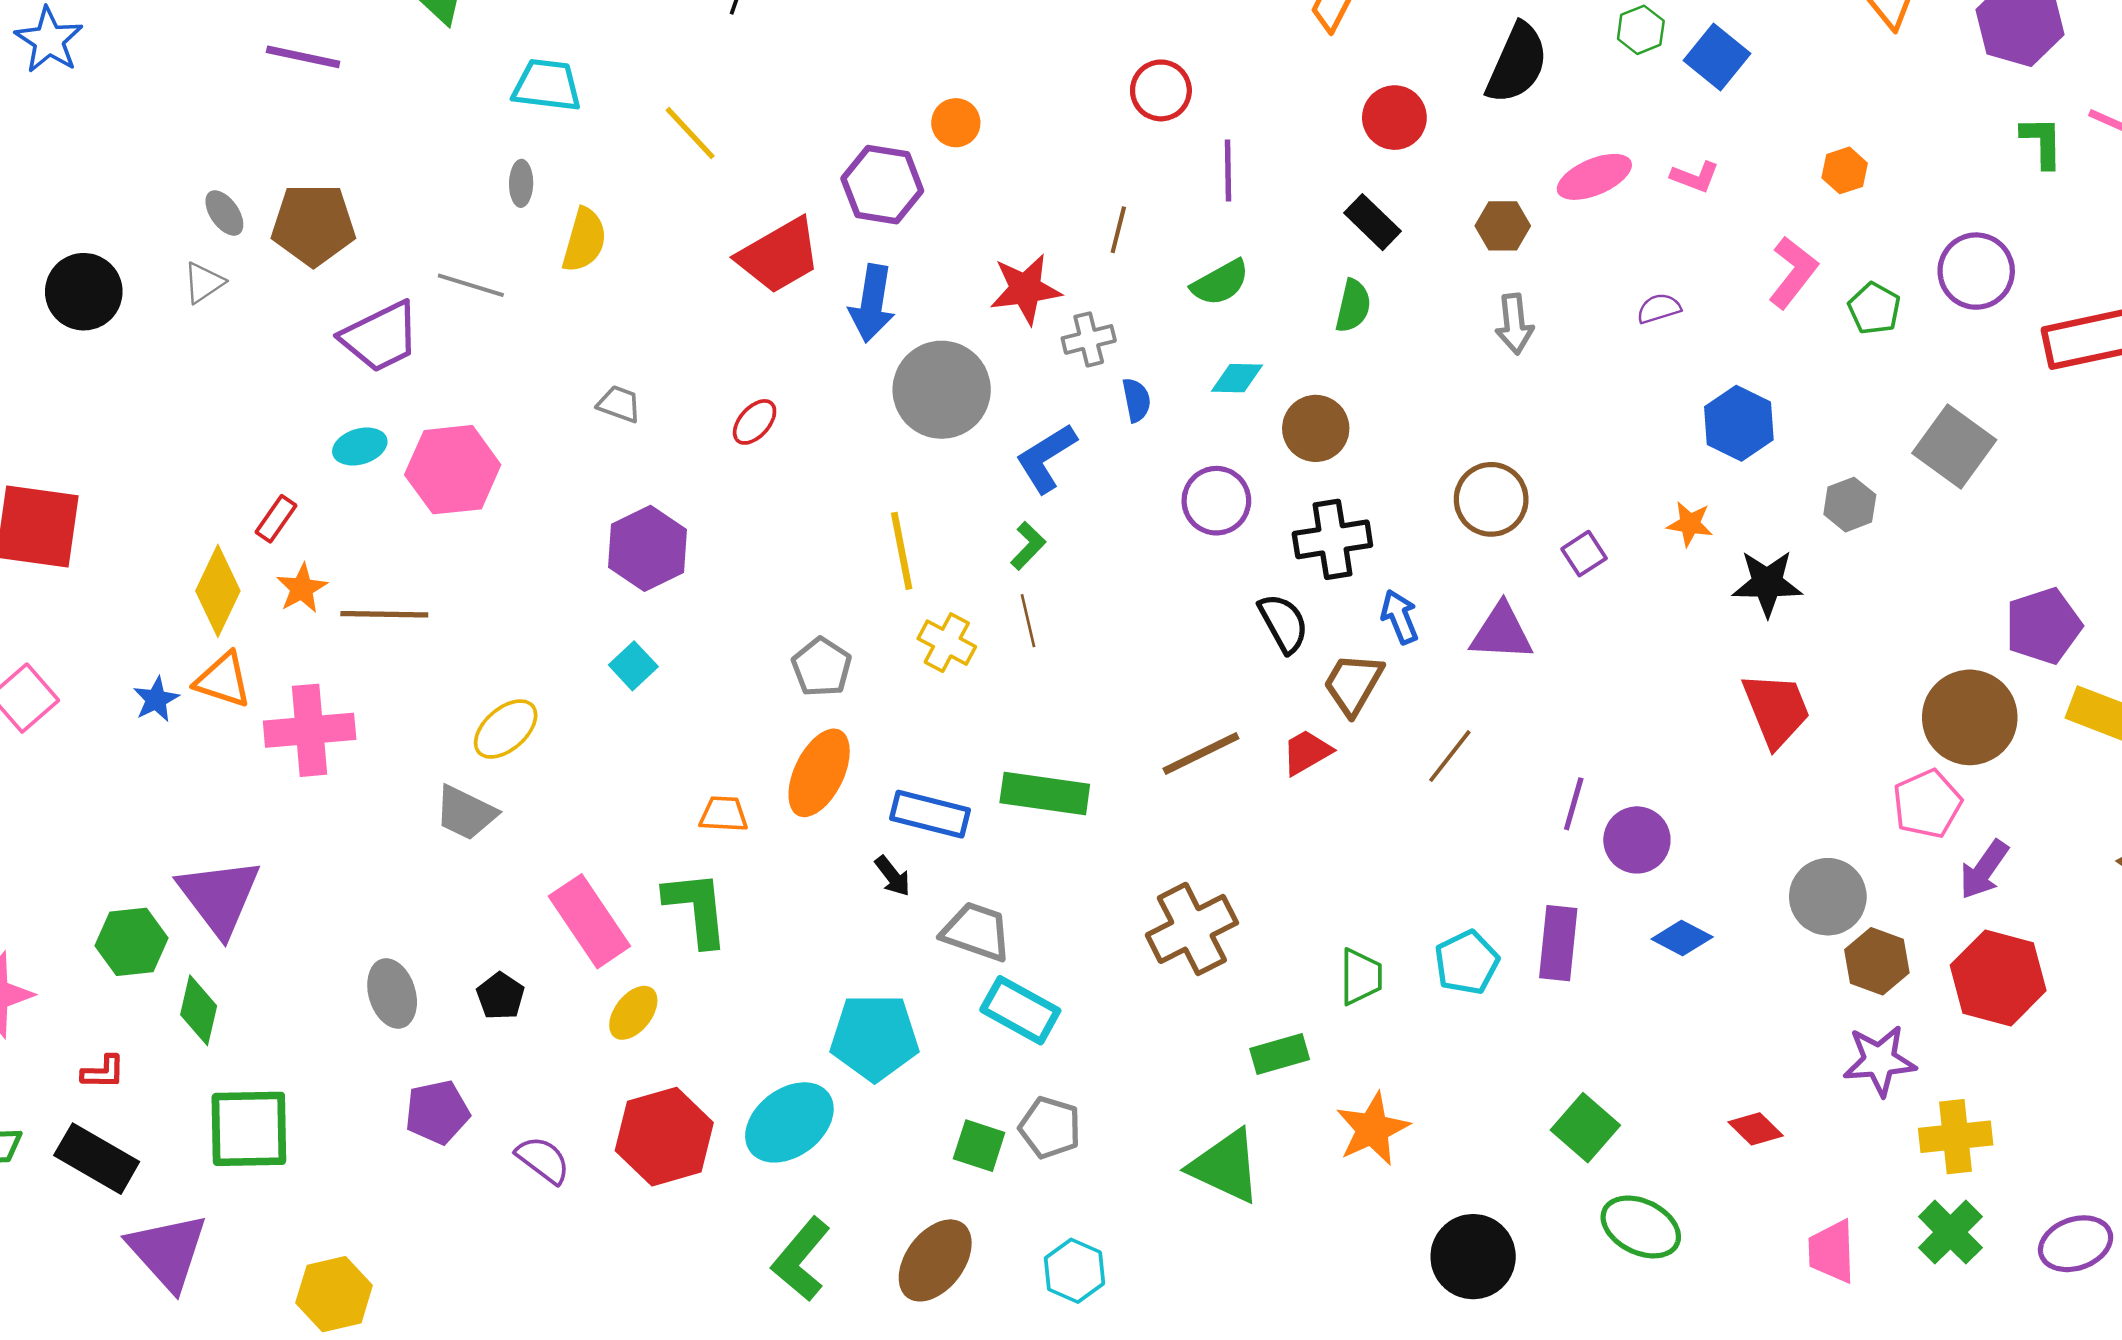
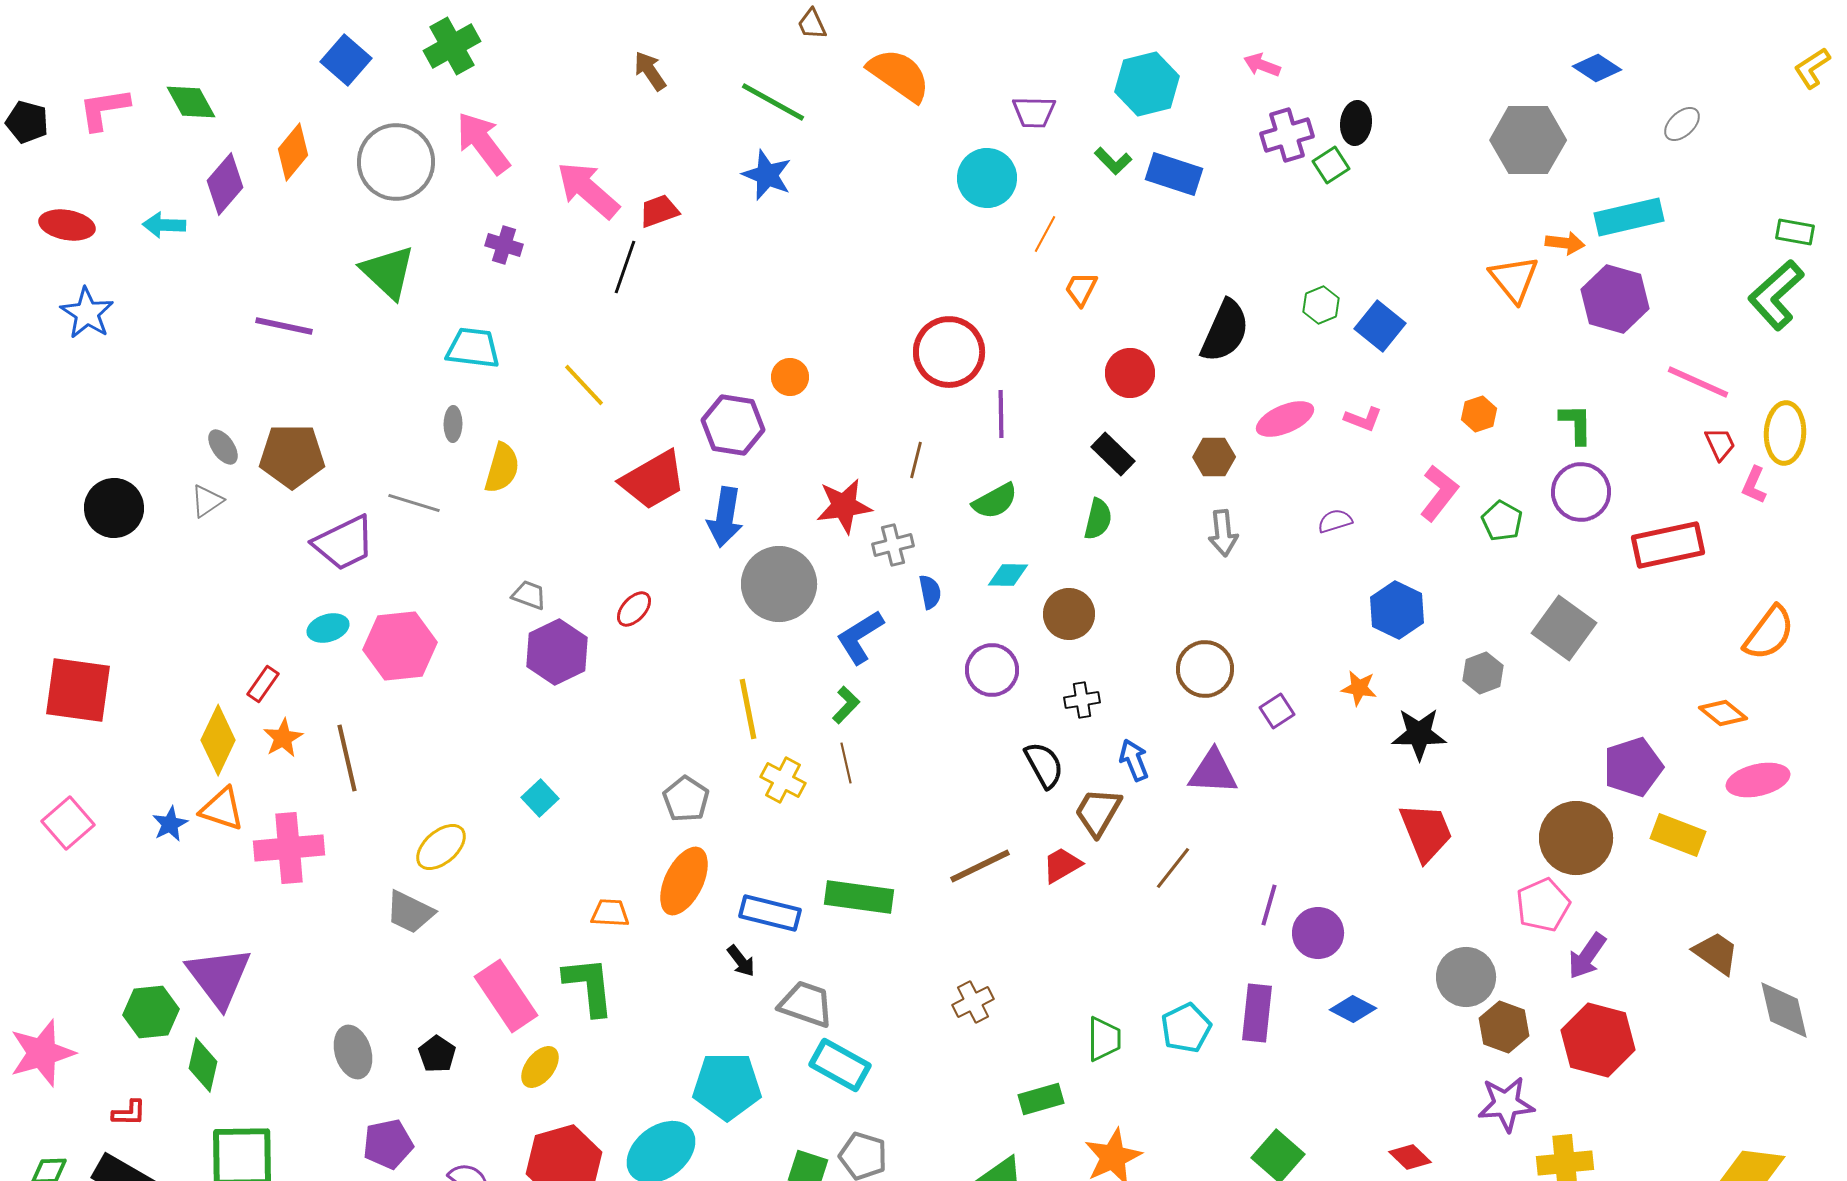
red circle: (1161, 90) -> (949, 352), size x1.5
green L-shape: (2042, 142) -> (1576, 424), moved
black cross: (1332, 539) -> (1082, 700), size x0.6
purple hexagon: (648, 548) -> (557, 652), moved
brown line: (384, 614) -> (347, 758), turned 76
brown cross: (1192, 929) -> (973, 1002), size x0.6

